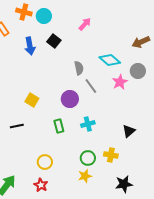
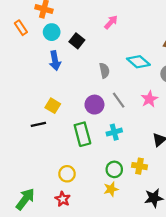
cyan circle: (44, 16) -> (52, 32), moved
blue arrow: (30, 46) -> (55, 61), moved
pink star: (120, 82) -> (149, 99), moved
gray line: (91, 86) -> (119, 100), moved
black line: (17, 126) -> (38, 124), moved
green rectangle: (59, 126) -> (82, 134), size x1.5

